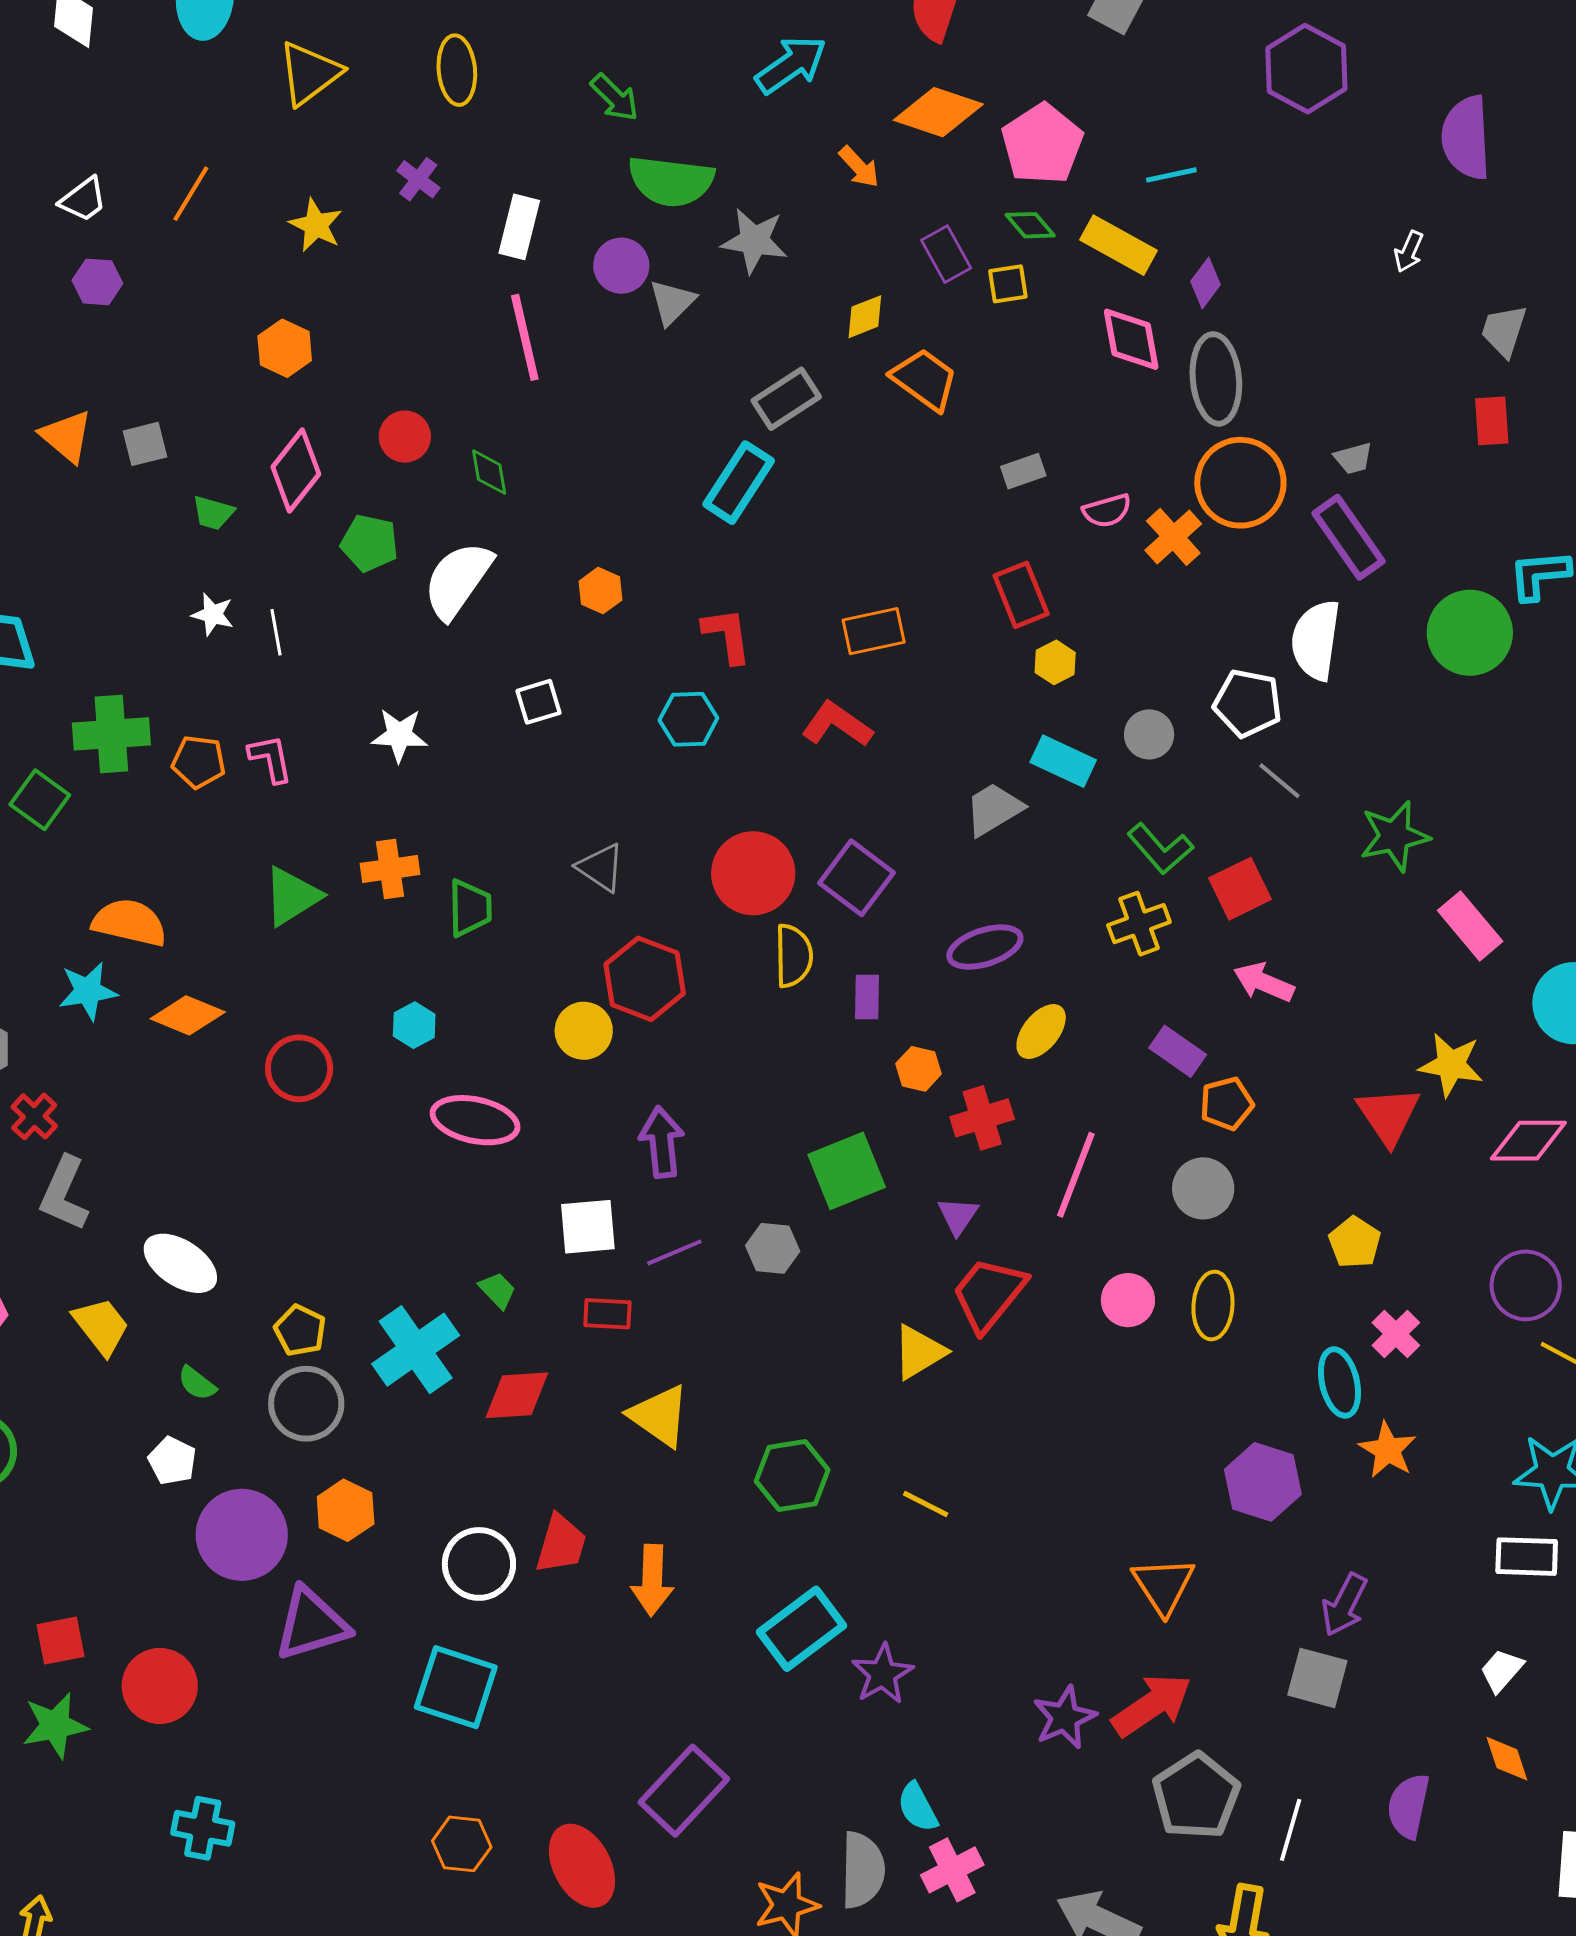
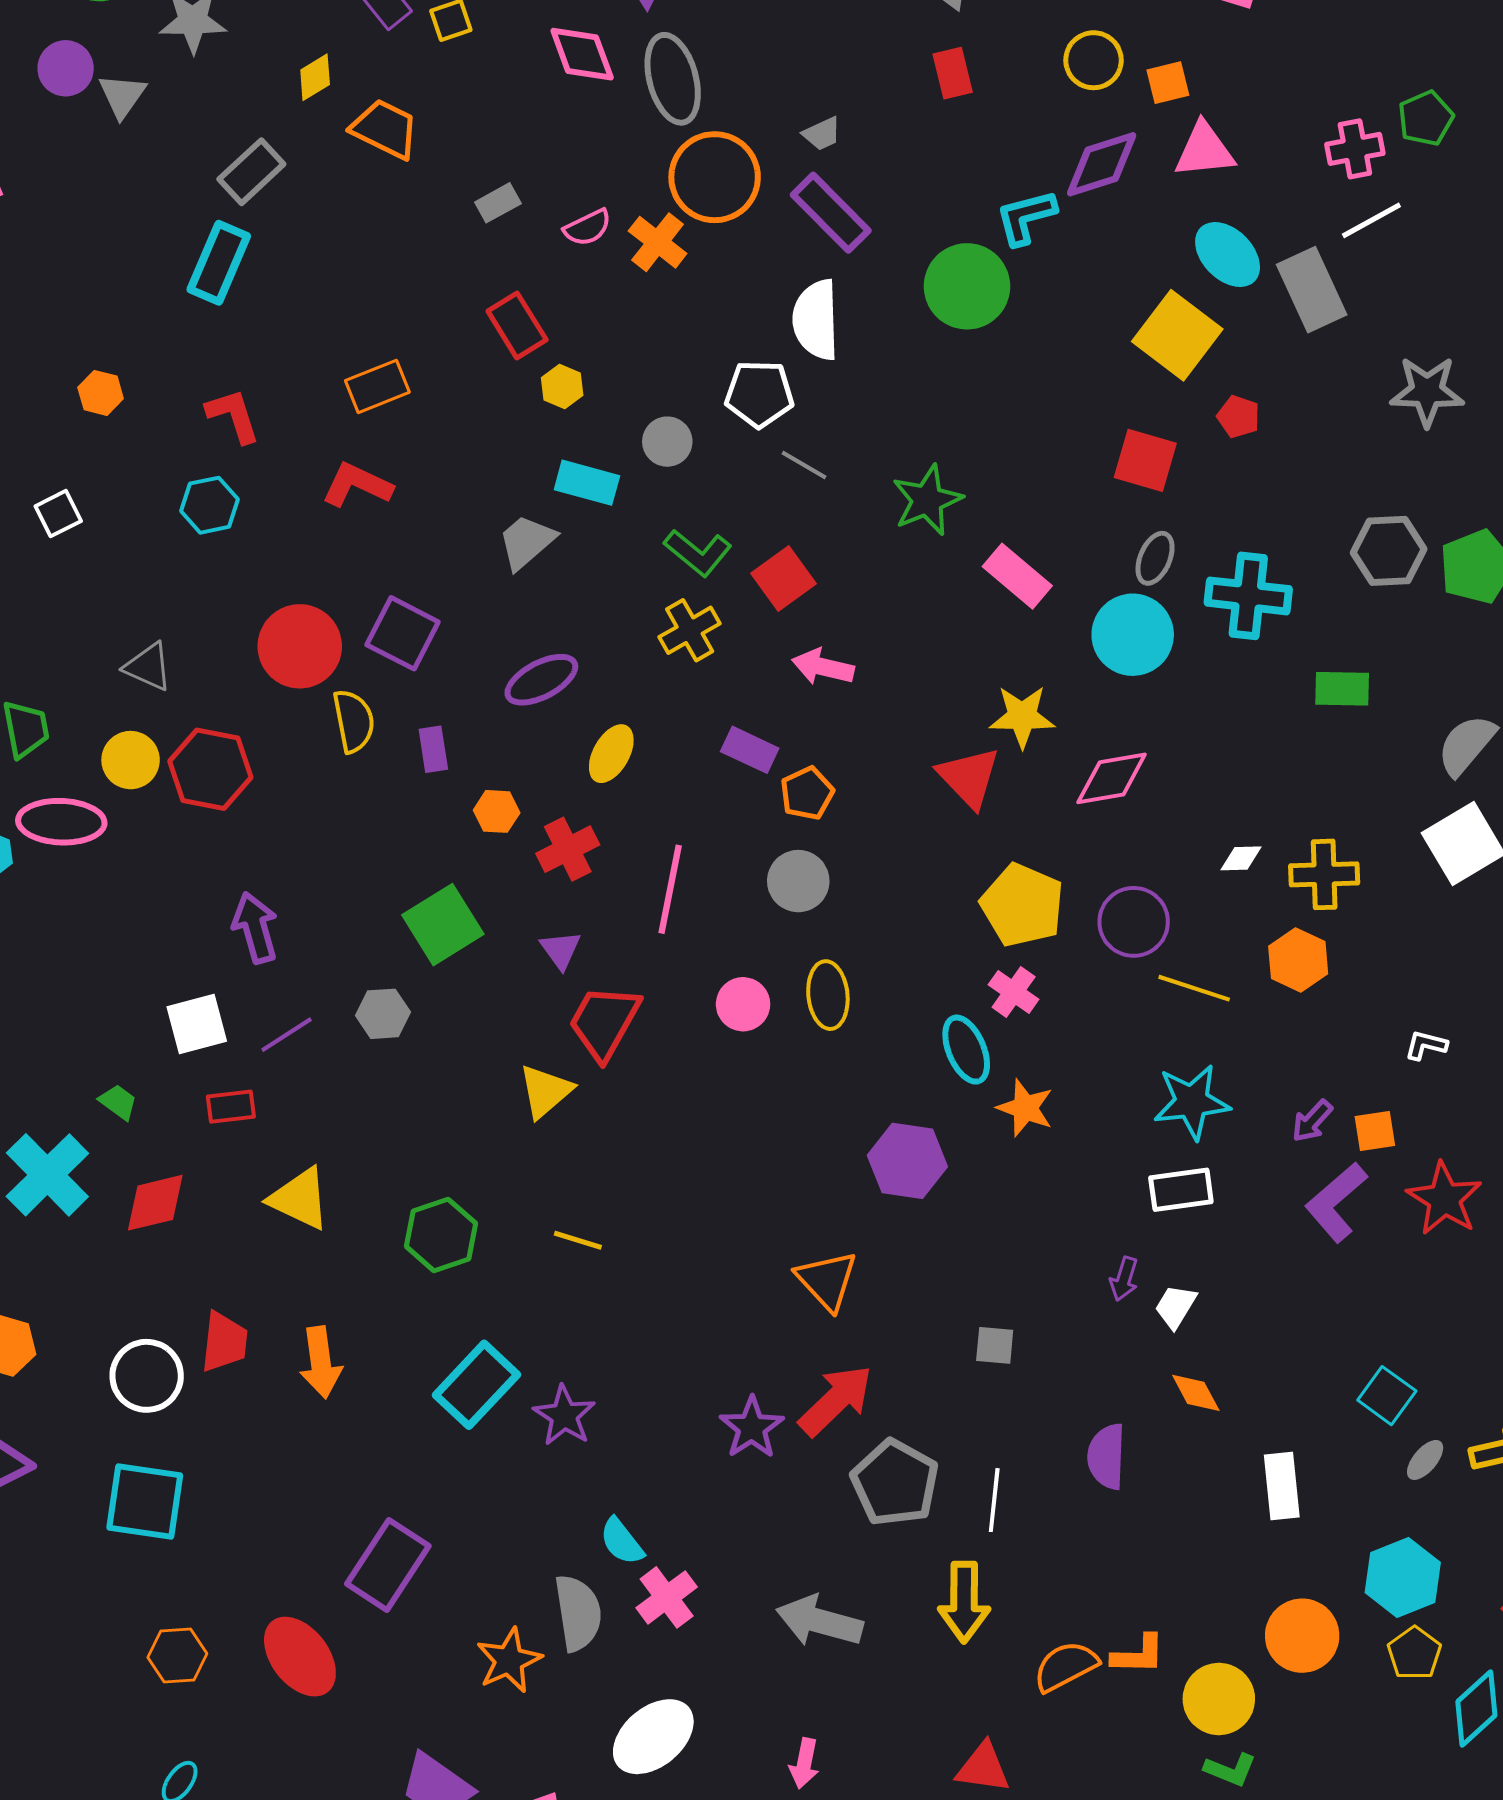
yellow circle: (584, 1031) -> (131, 760), moved
pink ellipse: (475, 1120) -> (61, 822), moved
yellow pentagon: (1355, 1242) -> (1022, 905), moved, size x1.6
purple arrow: (1344, 1605) -> (1124, 1279), moved, size x0.7
gray square: (1317, 1678) -> (995, 1345), size x0.7

